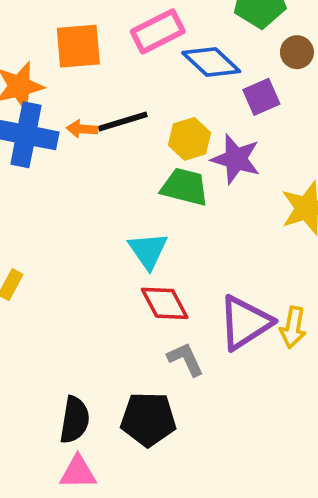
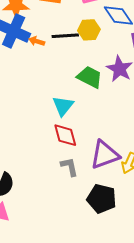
orange arrow: (82, 129) -> (37, 41), moved
yellow hexagon: (189, 139) -> (89, 30), moved
black pentagon: (148, 419) -> (102, 199), moved

